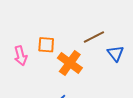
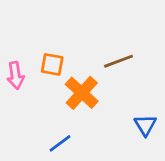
blue triangle: (116, 53) -> (145, 125), moved

